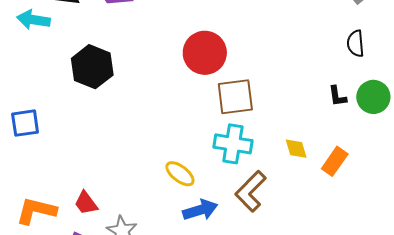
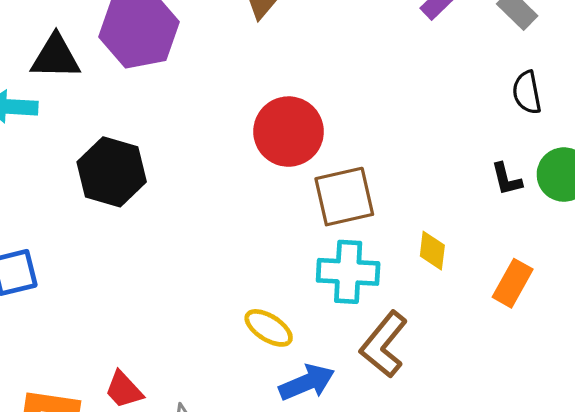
yellow diamond: (296, 149) -> (432, 251), moved, turned 30

